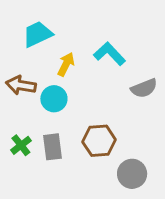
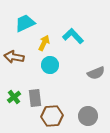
gray semicircle: (144, 88) -> (96, 73), moved
cyan circle: (54, 99) -> (50, 65), moved
brown hexagon: (99, 141) -> (52, 116), moved

